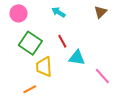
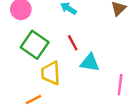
pink line: (102, 76) -> (120, 85), turned 48

